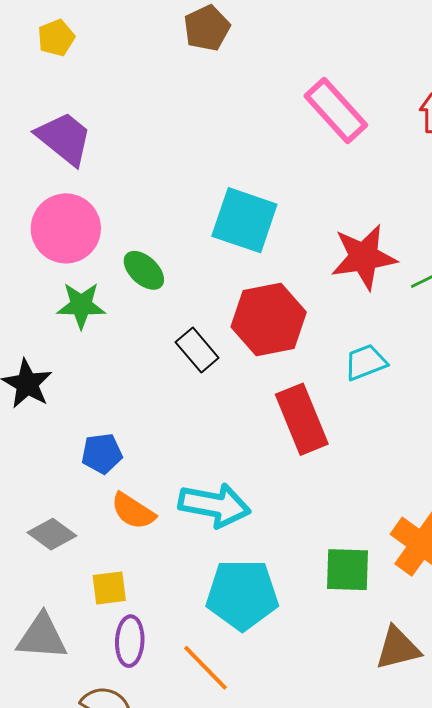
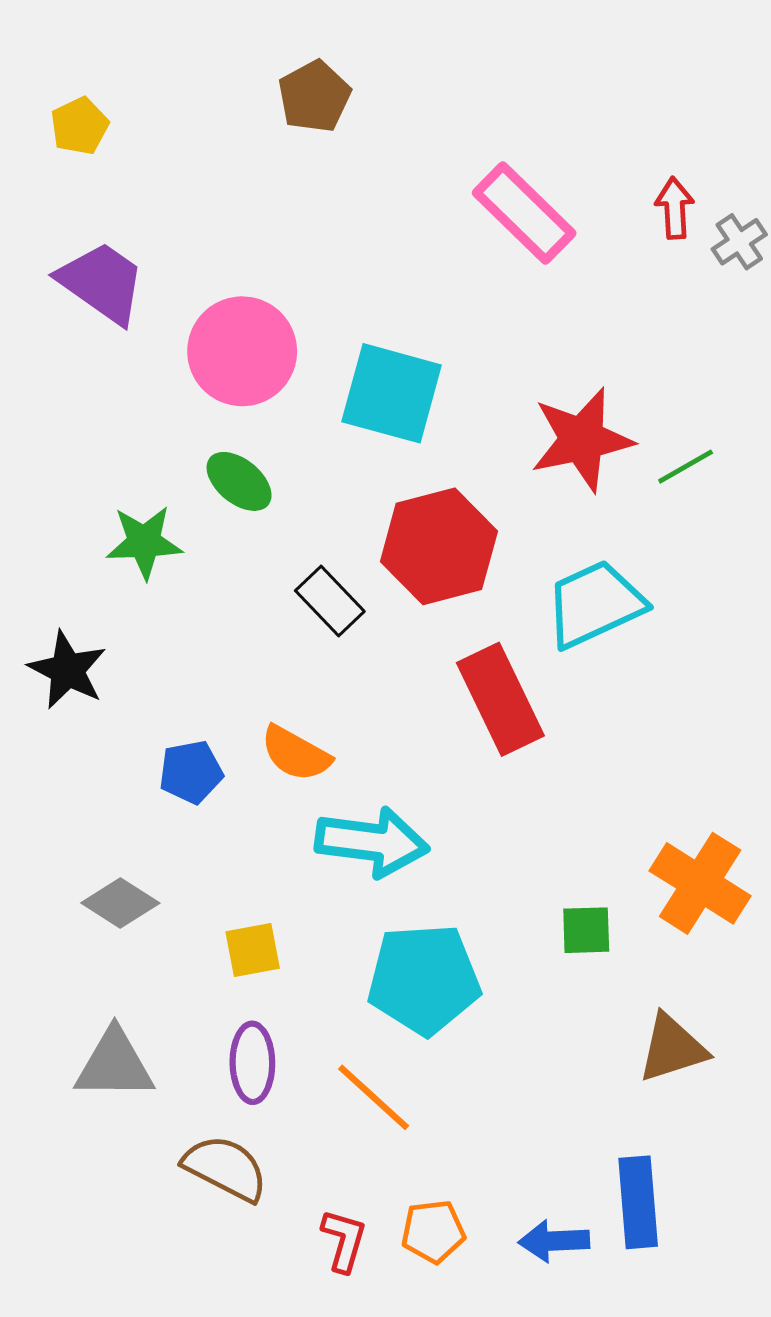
pink circle: (66, 228) -> (242, 351), moved
cyan trapezoid: (366, 362) -> (595, 604), size x1.5
orange semicircle: (133, 511) -> (296, 753), moved
green square: (347, 570) -> (586, 930), size x0.7
yellow square: (109, 588) -> (253, 950), moved

